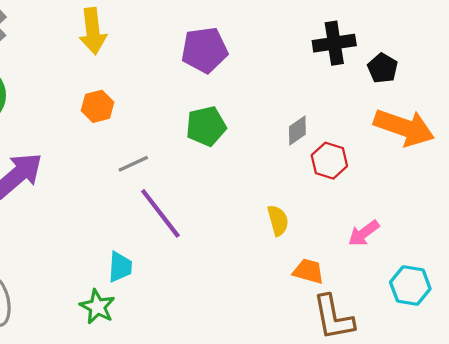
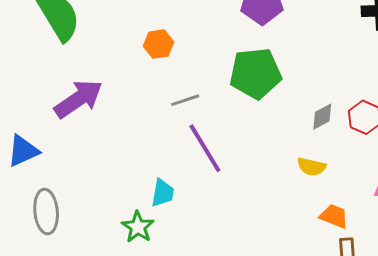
green pentagon: (206, 126) -> (255, 73), size x1.4
gray diamond: (297, 130) -> (322, 117), moved
yellow semicircle: (278, 220) -> (311, 167), turned 112

